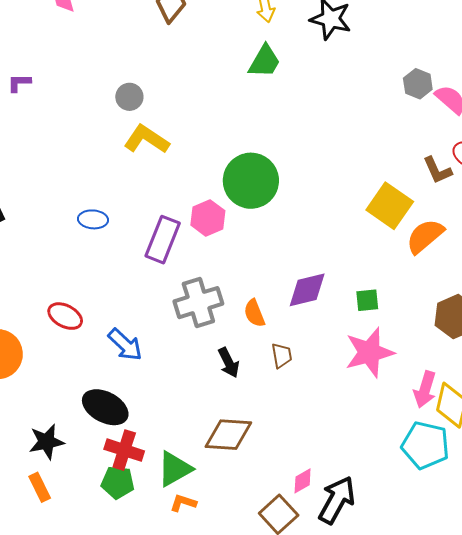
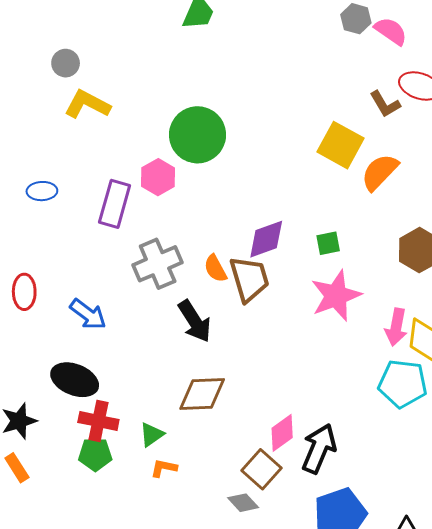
red ellipse: (65, 316) -> (24, 292), turned 68
brown trapezoid: (282, 355) -> (249, 279), moved, size x1.8
black arrow: (229, 363) -> (195, 321), size x1.4
green triangle: (175, 469) -> (152, 435), size x0.7
pink diamond: (303, 481) -> (282, 433), size x1.4

